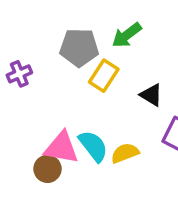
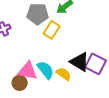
black triangle: (151, 95) -> (80, 62), moved, size x1.5
yellow semicircle: (125, 153) -> (64, 74), turned 56

